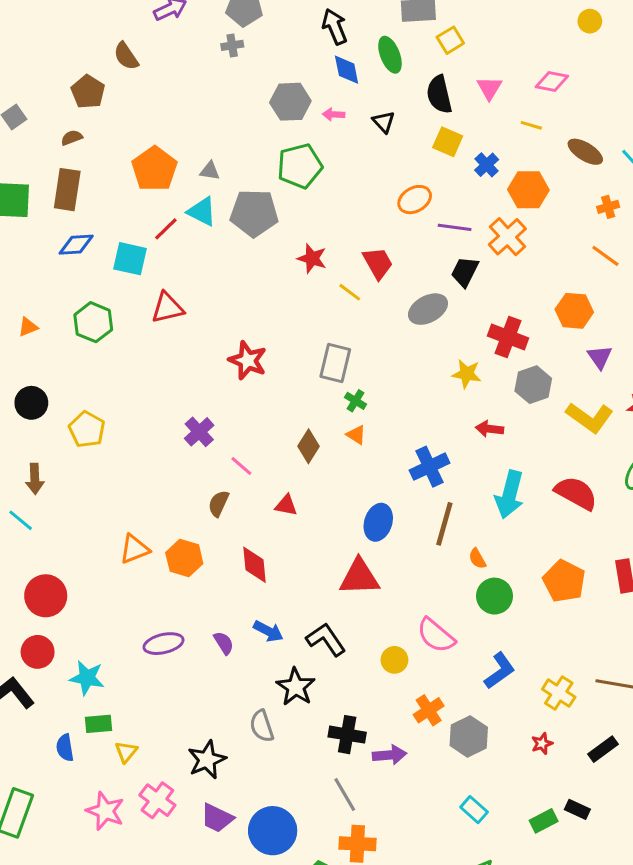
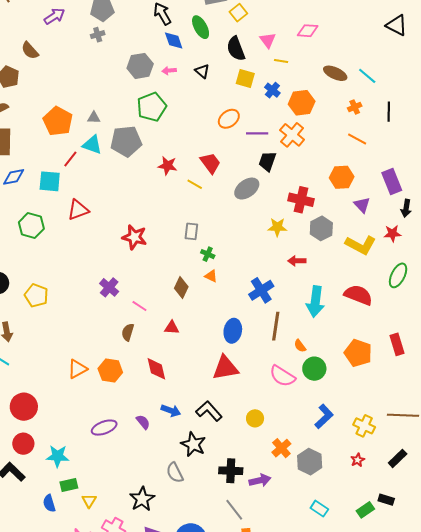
yellow line: (531, 125) -> (281, 61), moved
gray rectangle: (335, 363) -> (191, 231), size x0.7
pink semicircle: (436, 635) -> (282, 376), moved

